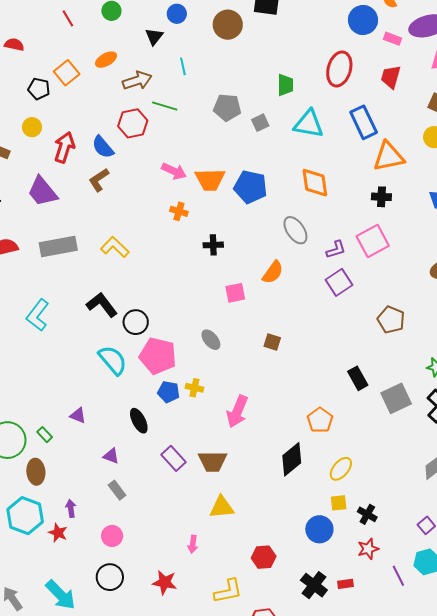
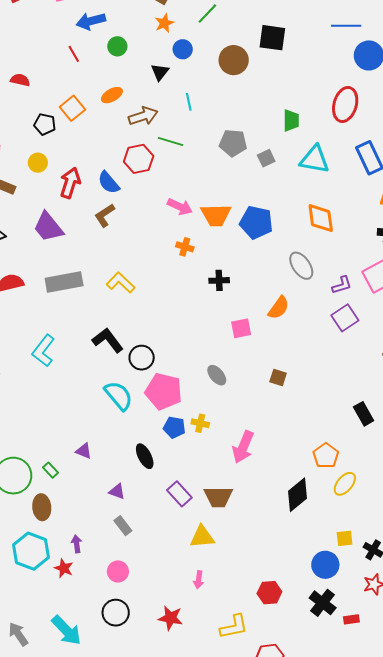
yellow ellipse: (341, 469) -> (345, 484), moved
yellow triangle: (222, 507) -> (202, 537), moved
black cross: (314, 585) -> (323, 603), moved

